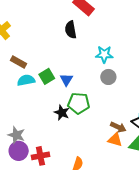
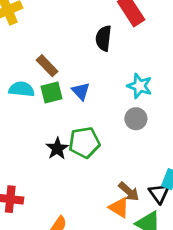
brown rectangle: (19, 62) -> (47, 66), moved
blue triangle: (66, 80) -> (81, 91), moved, turned -32
green pentagon: (79, 103) -> (84, 143), turned -30

